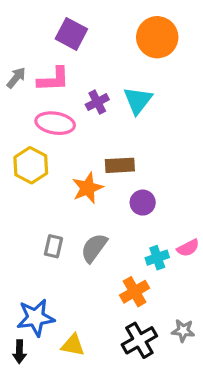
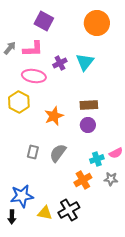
brown rectangle: (120, 165) -> (89, 105), moved
gray star: (183, 331) -> (111, 179), moved
black cross: (139, 340) -> (69, 210), moved

